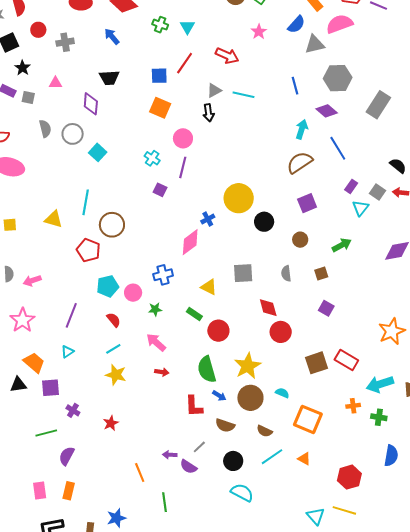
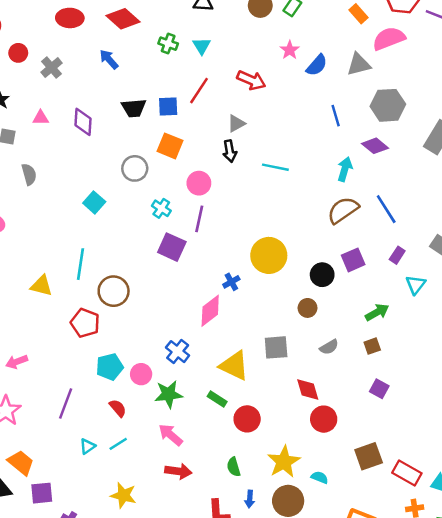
blue semicircle: (296, 24) -> (317, 65), moved
gray cross: (65, 42) -> (51, 68), turned -30
black trapezoid: (109, 78) -> (134, 108), moved
cyan line: (243, 95) -> (275, 167), moved
purple diamond: (91, 104) -> (83, 122), moved
gray circle: (73, 134) -> (135, 168), moved
blue line: (338, 148) -> (386, 209), moved
purple rectangle: (351, 186) -> (397, 255), moved
purple square: (160, 190) -> (172, 247), size x1.6
cyan triangle: (360, 208) -> (416, 285), moved
black circle: (264, 222) -> (322, 275), moved
brown circle: (300, 240) -> (307, 308), moved
green arrow: (342, 245) -> (377, 312), moved
gray semicircle: (286, 273) -> (329, 347), turned -112
blue cross: (163, 275) -> (178, 352), turned -36
yellow triangle: (209, 287) -> (234, 366), size x1.5
green star: (155, 309) -> (169, 394), size x1.6
cyan triangle: (67, 352) -> (87, 446), moved
red rectangle: (346, 360) -> (407, 473), moved
green semicircle: (207, 369) -> (234, 467), size x0.6
red arrow: (162, 372) -> (178, 471), size x1.5
yellow star: (116, 375) -> (123, 495), moved
cyan semicircle: (282, 393) -> (320, 477), moved
blue arrow: (219, 396) -> (250, 499), turned 64

